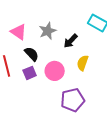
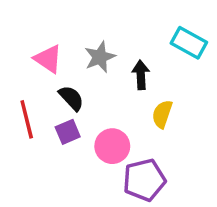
black arrow: (71, 41) -> (141, 75), turned 133
pink circle: (55, 71) -> (112, 146), moved

